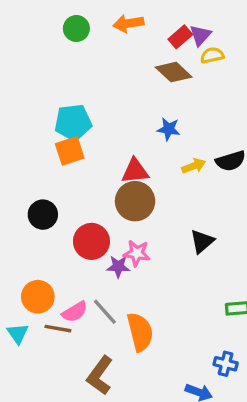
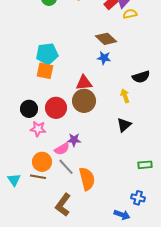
brown diamond: (174, 72) -> (106, 39), moved
orange square: (70, 151) -> (45, 71), turned 30
yellow arrow: (194, 166) -> (125, 96), moved, turned -88
red circle: (91, 241) -> (56, 108), moved
pink star: (137, 253) -> (38, 129), moved
orange circle: (38, 297) -> (42, 162), moved
pink semicircle: (75, 312) -> (62, 149), moved

